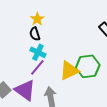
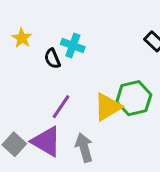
yellow star: (37, 19) -> (22, 38), moved
cyan cross: (38, 52) -> (73, 45), moved

